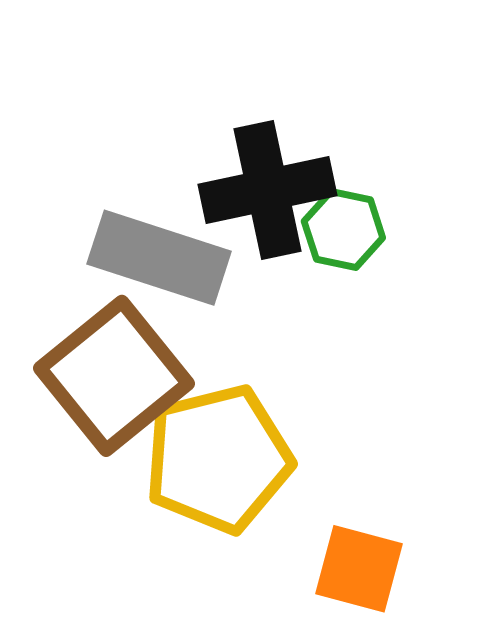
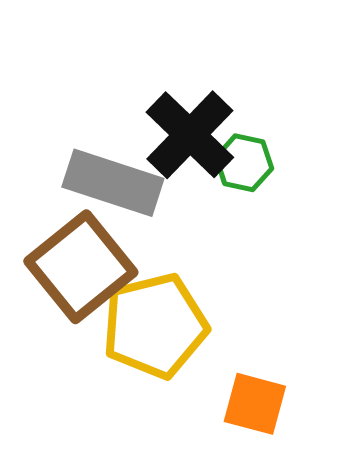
black cross: (267, 190) -> (190, 135), turned -34

